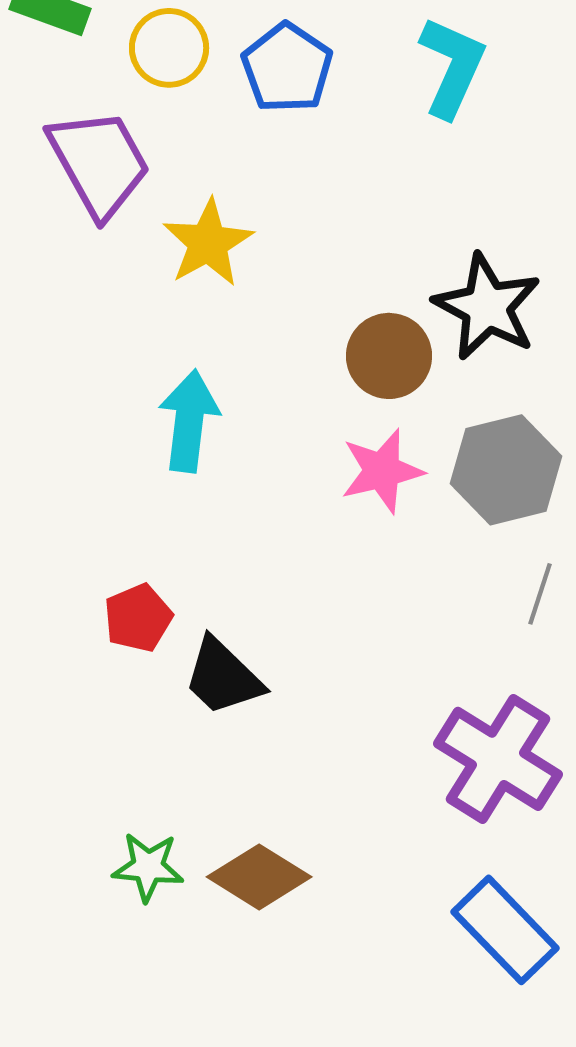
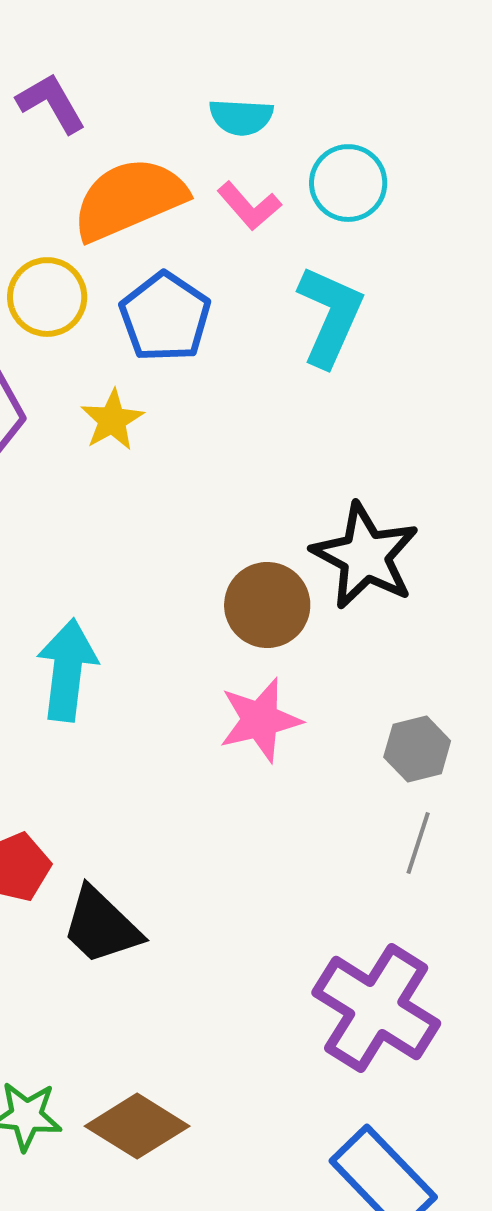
yellow star: (208, 243) -> (112, 420), moved, size x0.7
gray hexagon: (506, 470) -> (417, 749), moved, size x0.6

